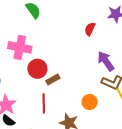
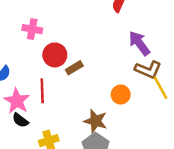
pink cross: (20, 47) -> (32, 29), size x0.7
red line: (44, 103) -> (42, 91), moved

